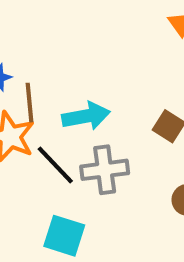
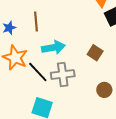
brown line: (29, 103) -> (36, 22), moved

